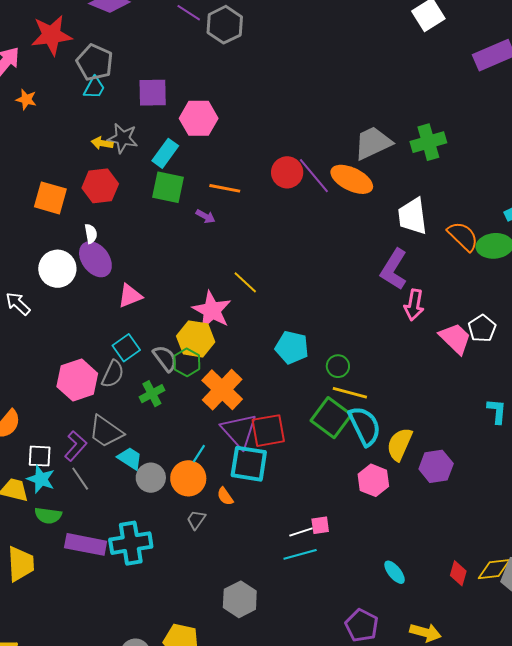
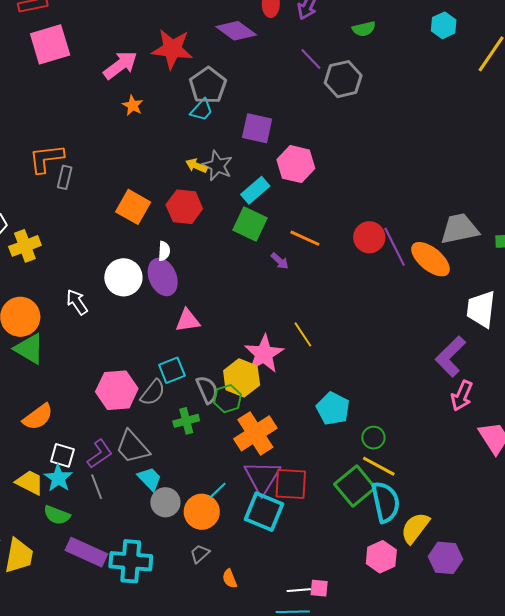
orange semicircle: (225, 496) -> (230, 579), moved

